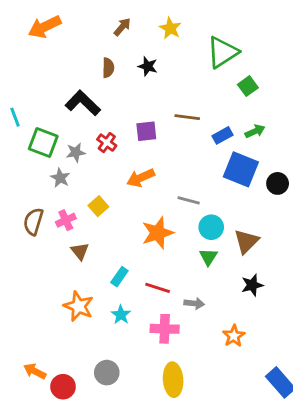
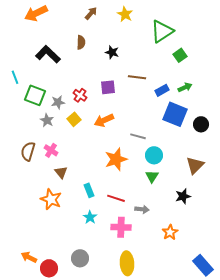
black star: (148, 66) -> (112, 52), moved
black L-shape: (83, 103) -> (48, 54), moved
yellow square: (98, 206) -> (74, 119), moved
pink cross: (66, 220) -> (51, 150), turned -32
brown triangle: (246, 241) -> (195, 165), moved
cyan rectangle: (119, 277) -> (89, 190), turned -56
orange star: (79, 306) -> (51, 199), moved

